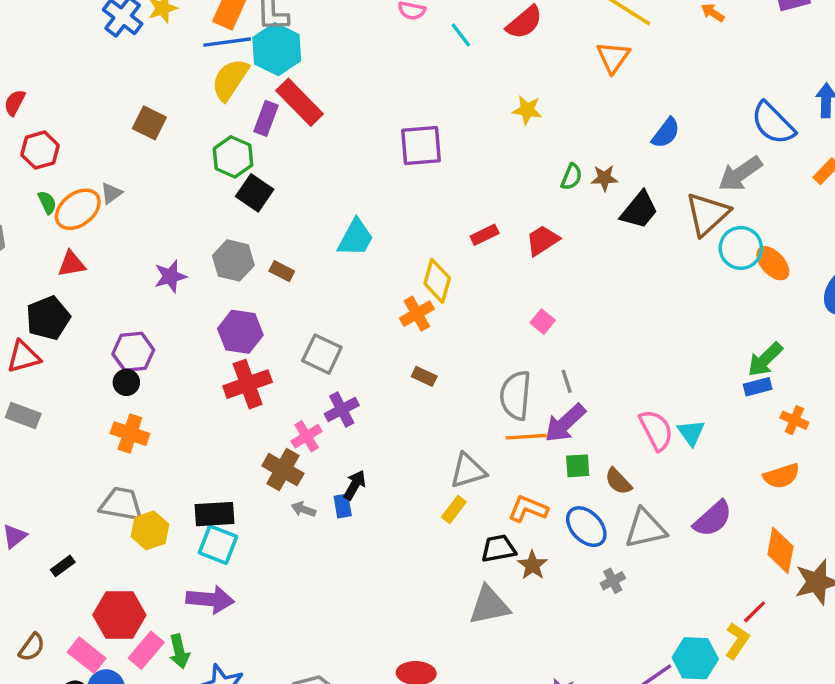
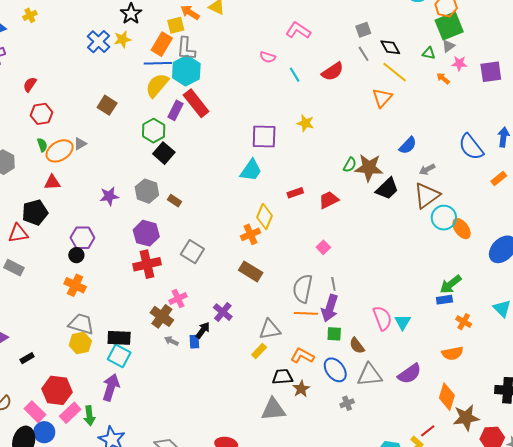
yellow star: (527, 110) -> (305, 123), moved
gray arrow: (740, 174) -> (427, 169), moved, size x0.6
brown star: (604, 178) -> (369, 168), size x1.8
cyan trapezoid: (356, 238) -> (251, 170), moved
brown rectangle: (424, 376) -> (251, 271), size x1.6
purple cross: (342, 409) -> (223, 312), moved, turned -30
purple arrow: (565, 423) -> (330, 308), turned -36
gray trapezoid: (121, 504) -> (81, 324), moved
purple arrow: (210, 600) -> (111, 387), turned -84

